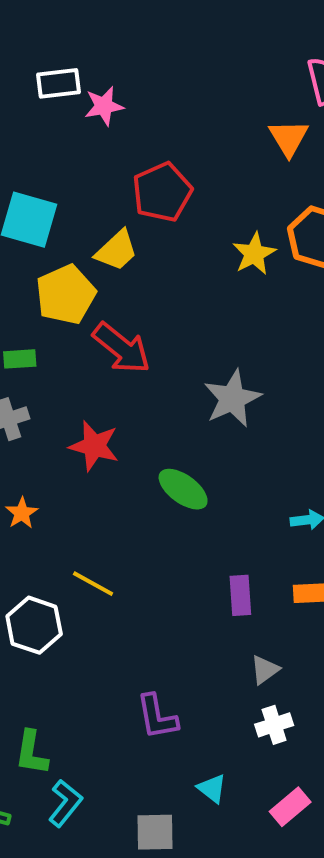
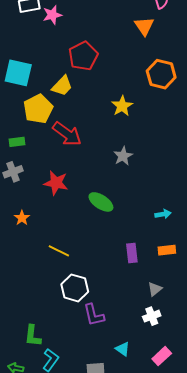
yellow star: (254, 254) -> (122, 106), moved
gray star: (232, 398) -> (123, 156), size x0.7
white hexagon: (34, 625) -> (75, 288), moved
gray triangle: (265, 670) -> (155, 289), moved

